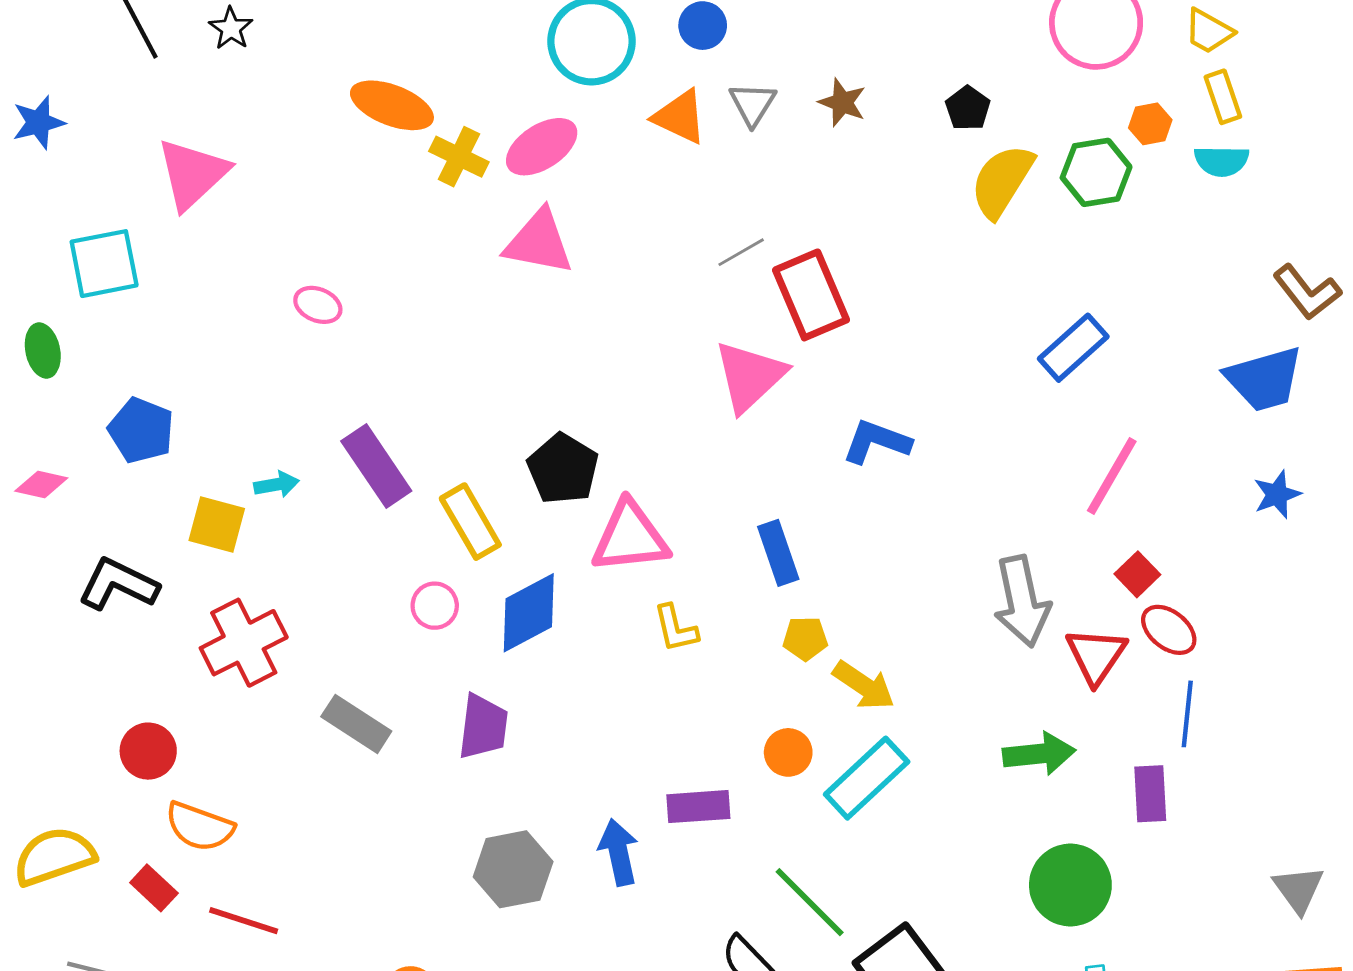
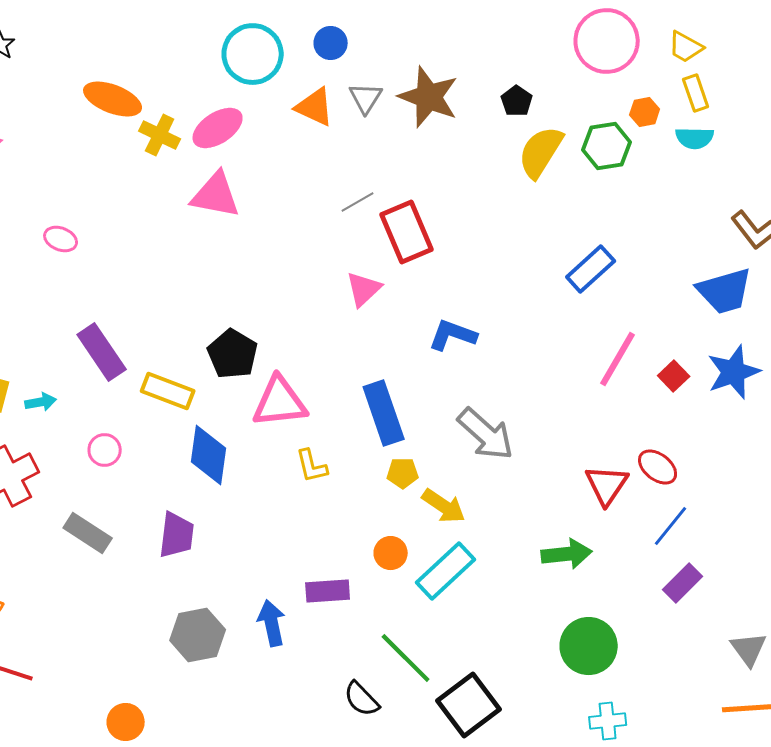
brown star: (842, 103) -> (429, 97), size x1.8
pink triangle: (750, 376) -> (364, 289), size x0.7
cyan arrow: (277, 484) -> (41, 402), moved
blue star: (1277, 494) -> (734, 372), size x1.6
yellow rectangle: (470, 522) -> (168, 391), turned -39
blue rectangle: (778, 553) -> (384, 413), size x1.4
red square: (1137, 574) -> (674, 376), moved
gray arrow: (1022, 601) -> (486, 434), moved, turned -36
pink circle: (435, 606) -> (105, 450), moved
blue diamond: (529, 613) -> (209, 455), turned -54
blue line: (1187, 714) -> (671, 526), turned 33
purple rectangle: (1150, 794) -> (683, 583), moved, turned 48

